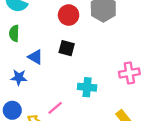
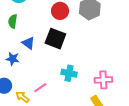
black square: (67, 48) -> (55, 39), size x1.5
pink cross: (129, 73) -> (103, 80), moved

